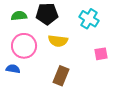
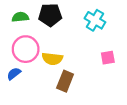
yellow semicircle: (58, 41) -> (52, 59), moved
blue semicircle: (13, 69) -> (14, 74), turned -48

